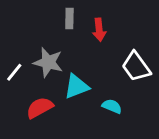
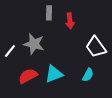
cyan triangle: (77, 86) -> (54, 74), moved
cyan semicircle: (112, 106) -> (88, 75), moved, turned 96

